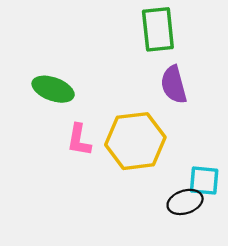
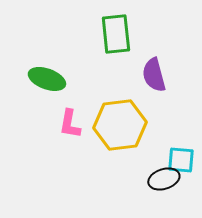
green rectangle: (158, 29) -> (116, 34), moved

